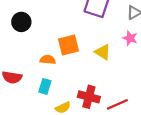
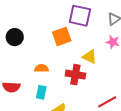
orange square: (68, 45) -> (62, 36), moved
red cross: (89, 97) -> (75, 75), moved

